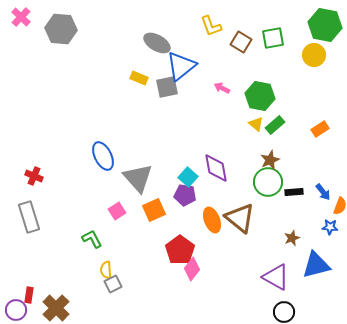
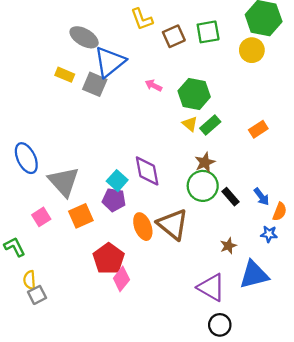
brown square: (241, 42) -> (174, 36), turned 35
gray square: (167, 87) -> (95, 84), turned 35
black rectangle: (294, 192) -> (230, 197), turned 54

